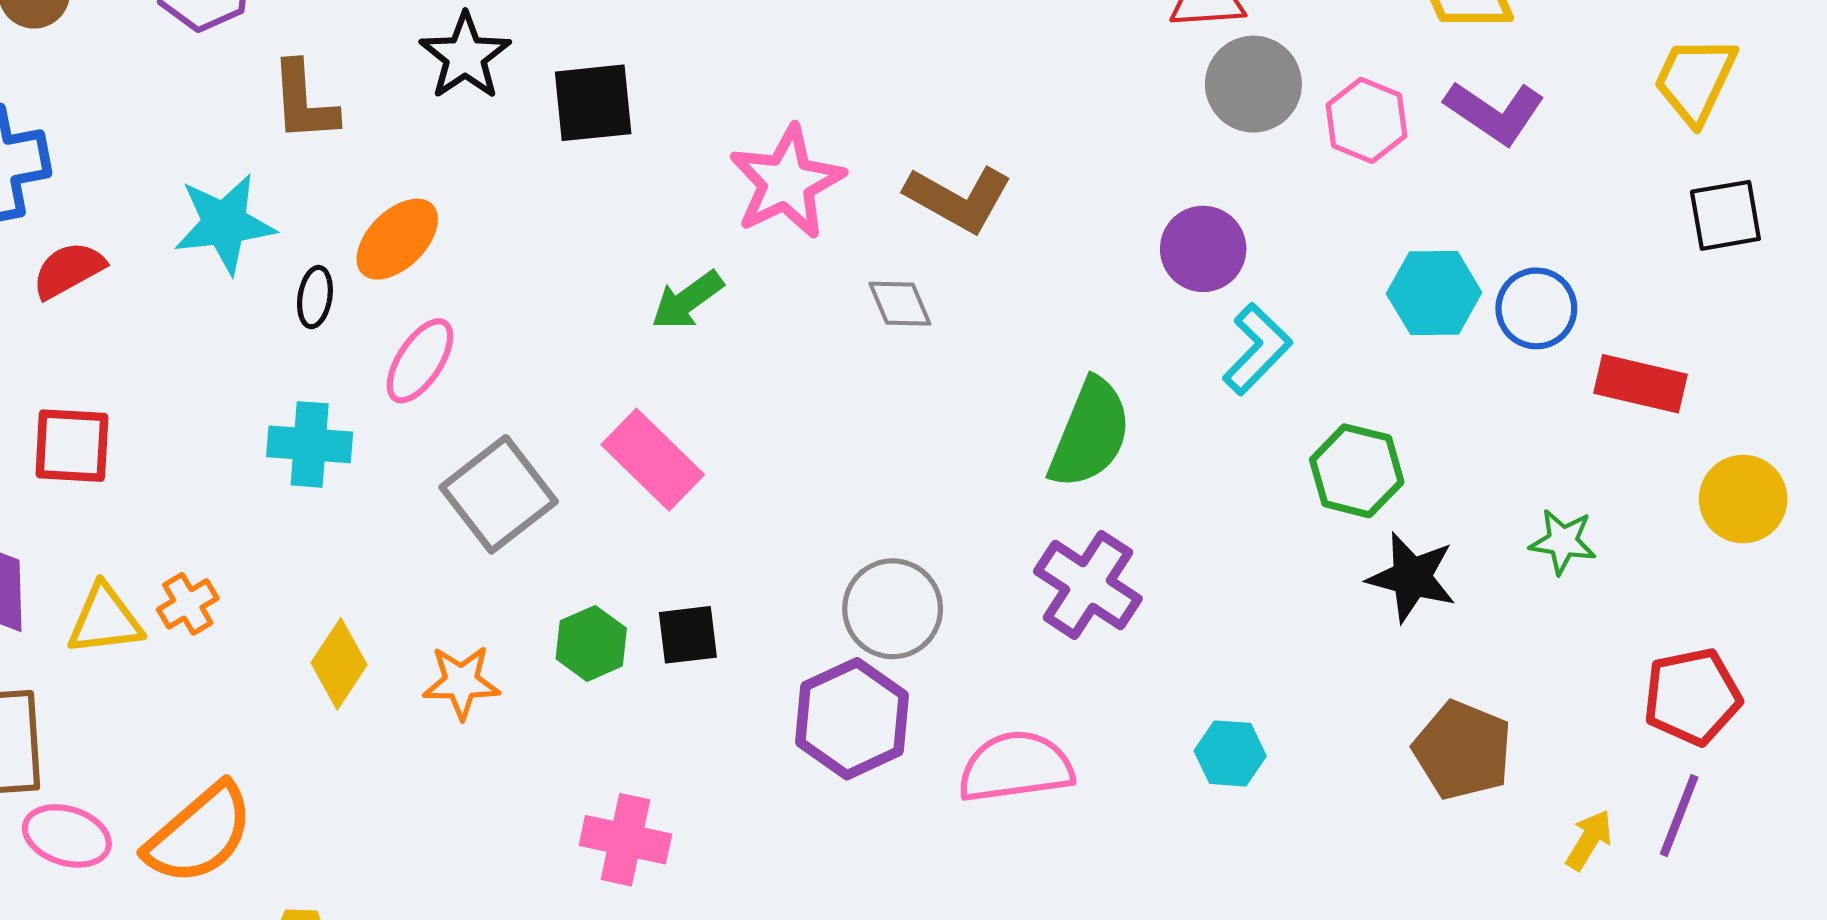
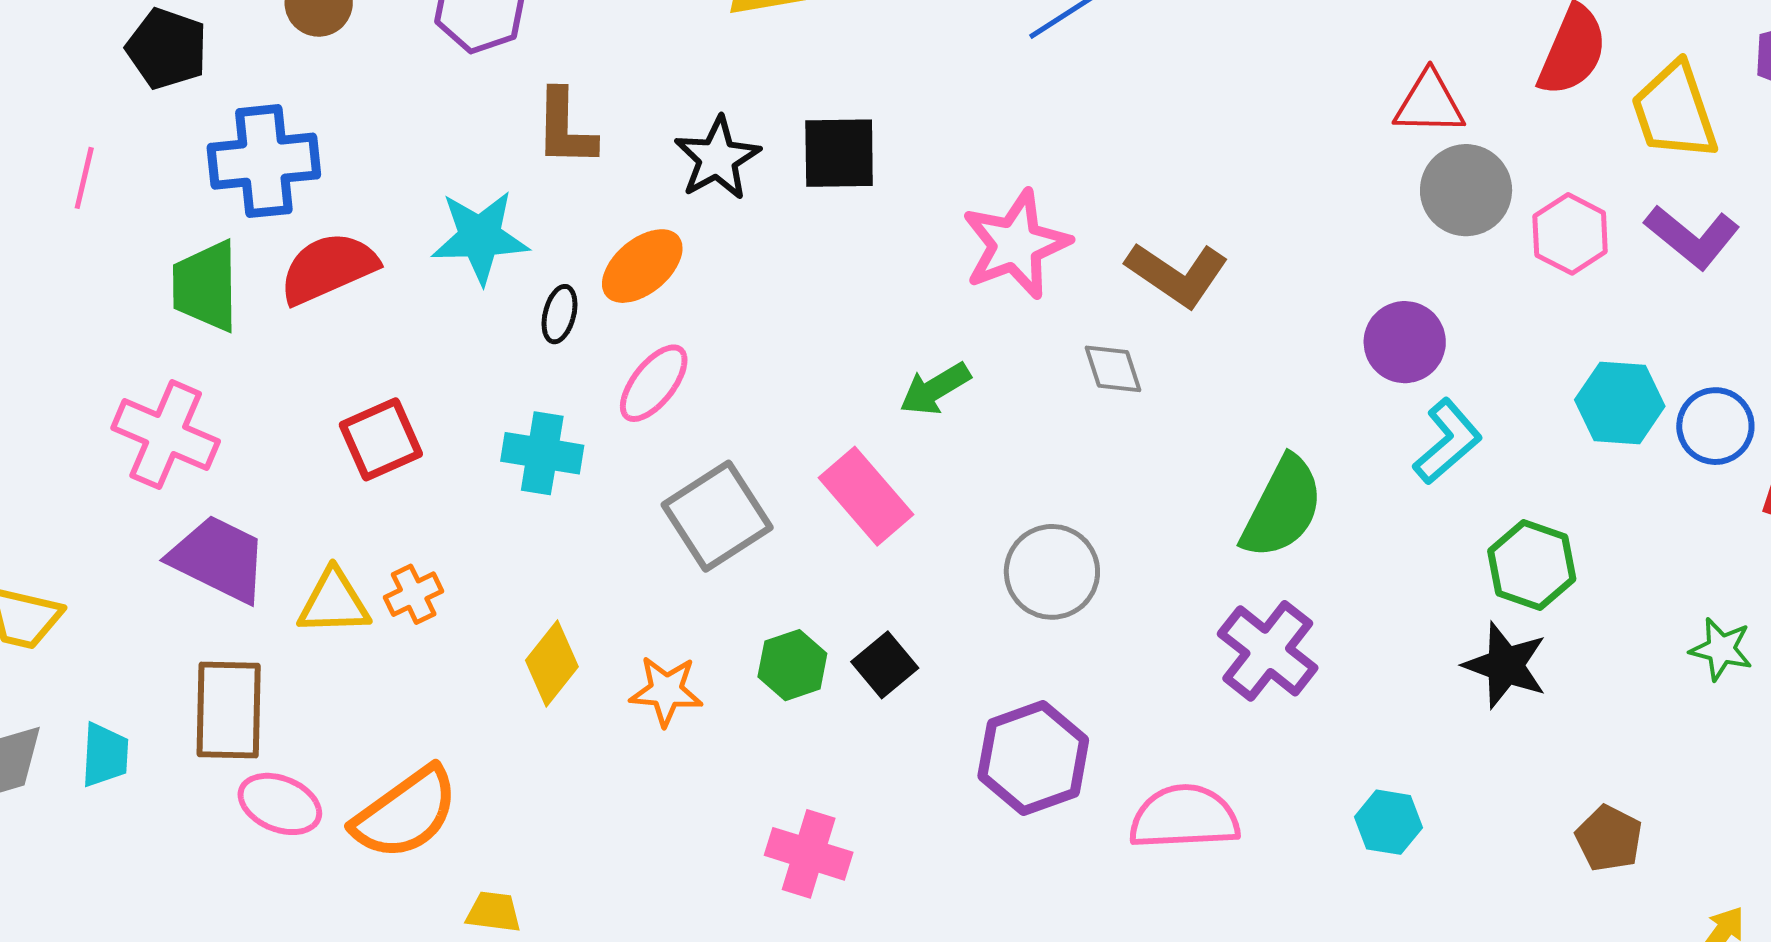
black star: (465, 56) -> (717, 158), moved
red semicircle: (68, 270) -> (328, 268), size x1.4
green arrow: (687, 300) -> (935, 389), moved
red square: (72, 446) -> (381, 439), moved, turned -32
black star: (1412, 577) -> (1505, 665), moved
gray circle: (893, 609) -> (1052, 572), moved
black square: (688, 635) -> (885, 665), turned -38
brown pentagon: (1463, 750) -> (1609, 838), size x0.7

